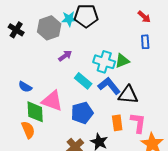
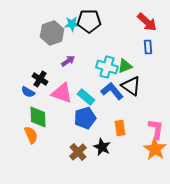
red arrow: (144, 17) -> (147, 22), size x1.5
black cross: (16, 30) -> (40, 79), moved
cyan rectangle: (83, 81) -> (86, 97), moved
black triangle: (128, 95) -> (131, 86), moved, turned 30
pink triangle: (52, 101) -> (62, 93), moved
pink L-shape: (138, 123) -> (156, 129), moved

